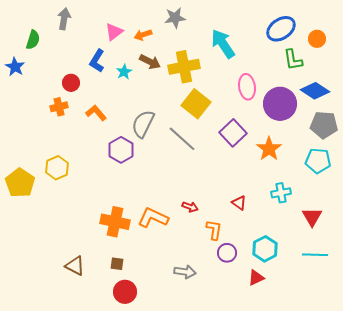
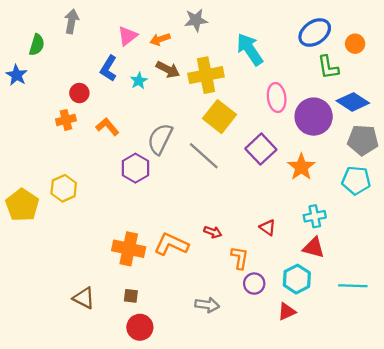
red triangle: (312, 217) -> (314, 248), moved, turned -45

